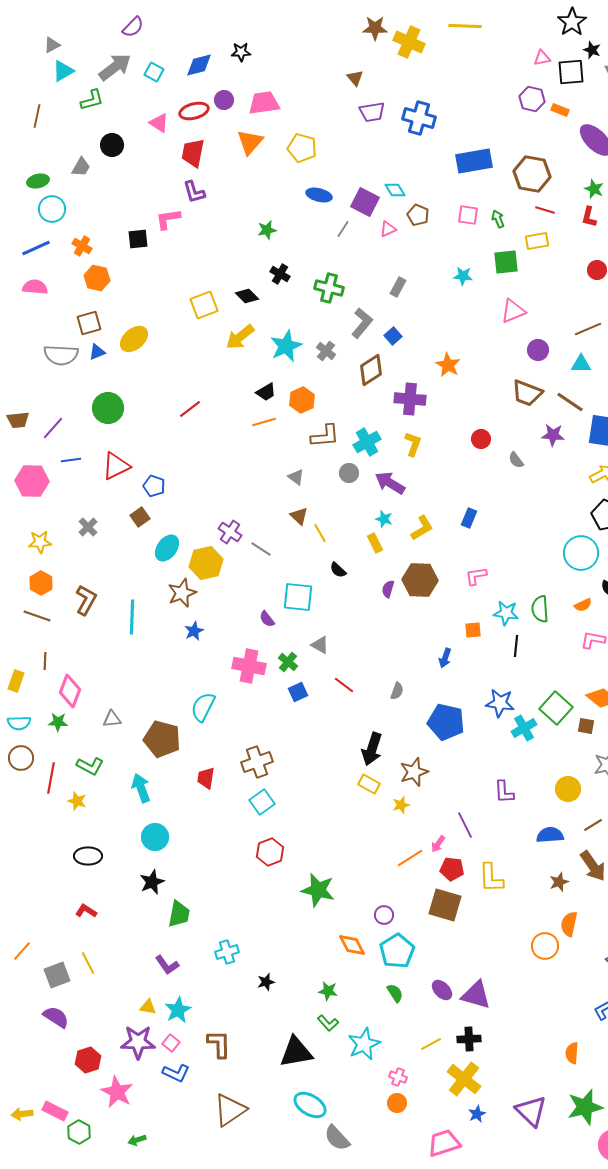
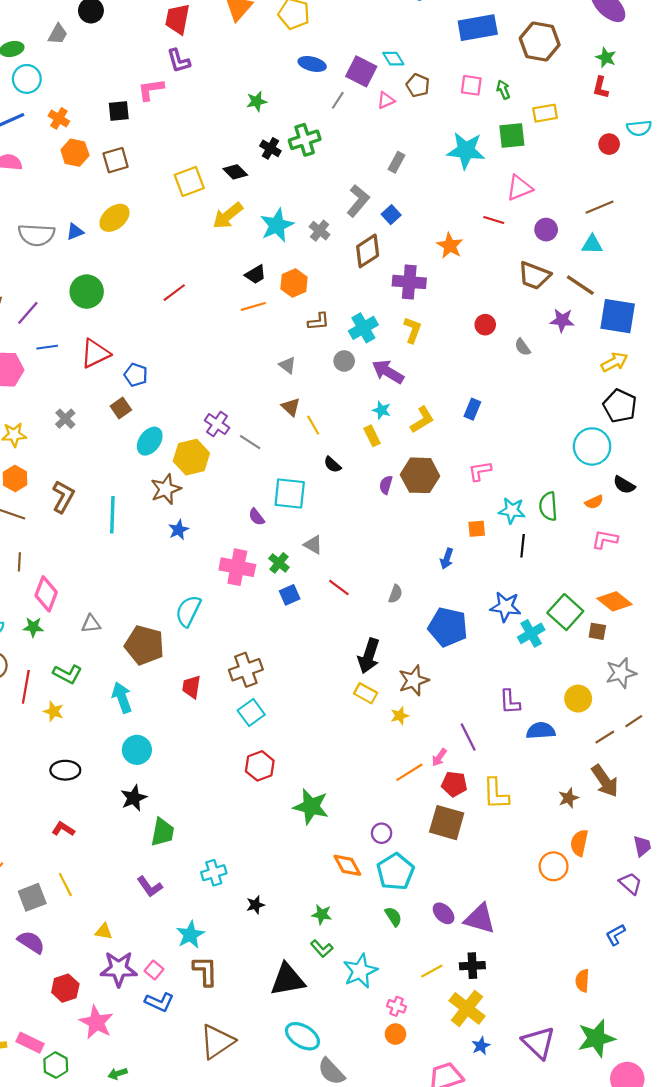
red line: (545, 210) -> (494, 220), moved
cyan star: (463, 276) -> (466, 150), size x1.8
green cross: (329, 288) -> (305, 140), moved, turned -32
brown square: (89, 323) -> (116, 160), moved
brown L-shape: (325, 436) -> (319, 321), size x0.7
blue semicircle: (550, 835) -> (541, 731), moved
yellow triangle: (148, 1007) -> (104, 932), moved
cyan star: (178, 1010) -> (190, 935), moved

